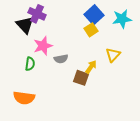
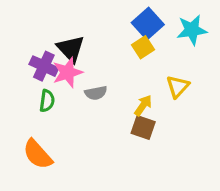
purple cross: (37, 14) -> (44, 66), moved
black triangle: (25, 25) -> (71, 49), moved
brown square: (81, 78) -> (143, 128), moved
orange semicircle: (24, 98) -> (38, 154), turned 40

